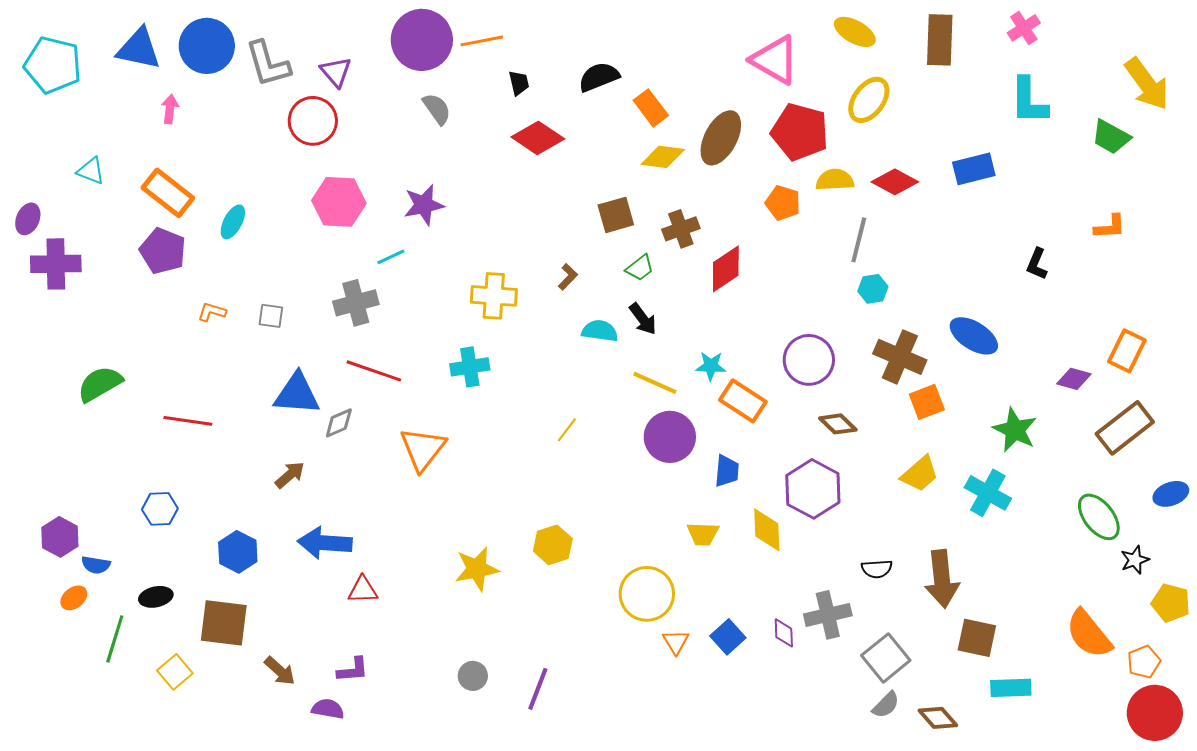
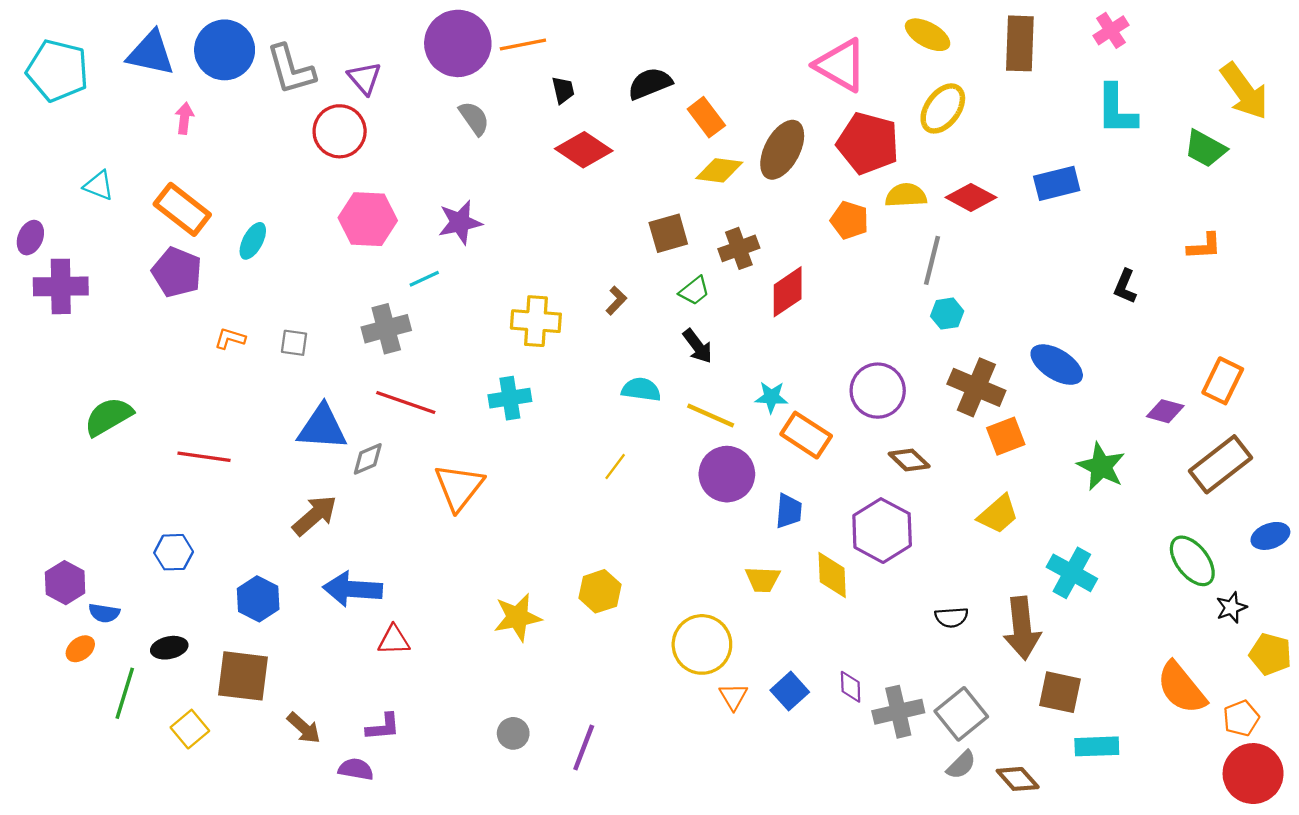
cyan semicircle: (600, 331) -> (641, 389), moved
brown arrow: (290, 475) -> (315, 515), size x1.4
cyan cross: (988, 493) -> (1072, 573), moved
gray cross: (828, 615) -> (898, 712), moved

